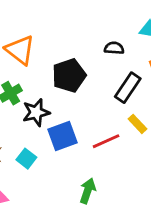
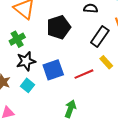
black star: (36, 112) -> (26, 61), moved

